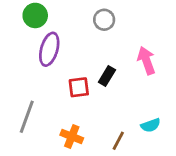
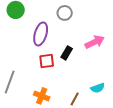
purple ellipse: (49, 49) -> (41, 34), moved
pink arrow: (146, 61) -> (95, 42), turned 84

